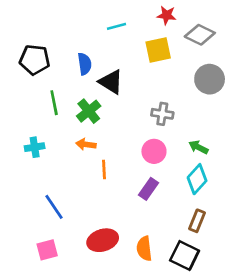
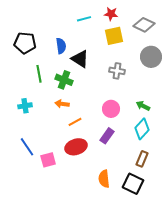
red star: (166, 15) -> (111, 14), moved
green cross: (89, 111) -> (64, 80), turned -30
gray cross: (162, 114) -> (117, 71), moved
orange line: (104, 169) -> (75, 122), turned 64
blue line: (54, 207) -> (27, 147), moved
red ellipse: (103, 240) -> (76, 147), moved
pink square: (47, 250) -> (48, 160), moved

